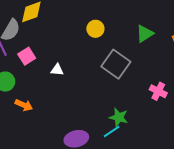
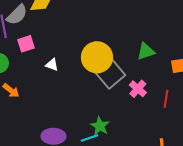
yellow circle: (95, 29) -> (97, 57), moved, size x1.8
pink cross: (158, 91) -> (138, 89), moved

